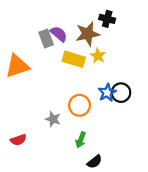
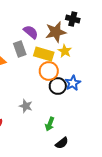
gray rectangle: (46, 38) -> (20, 49), moved
black circle: (121, 93) -> (58, 86), moved
orange circle: (79, 105) -> (49, 71), moved

